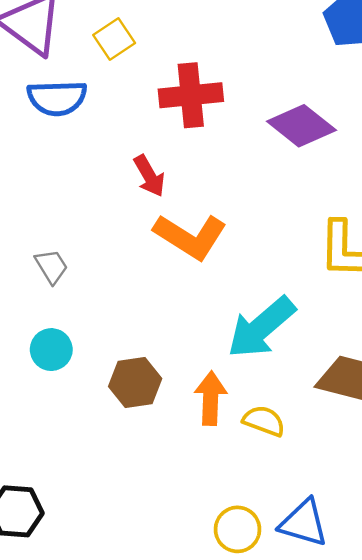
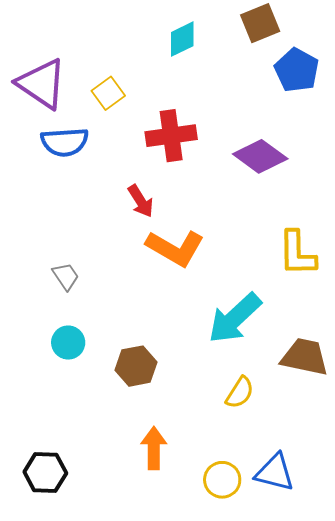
orange arrow: (211, 398) -> (154, 448), moved
yellow semicircle: (264, 421) -> (240, 393), turned 104

